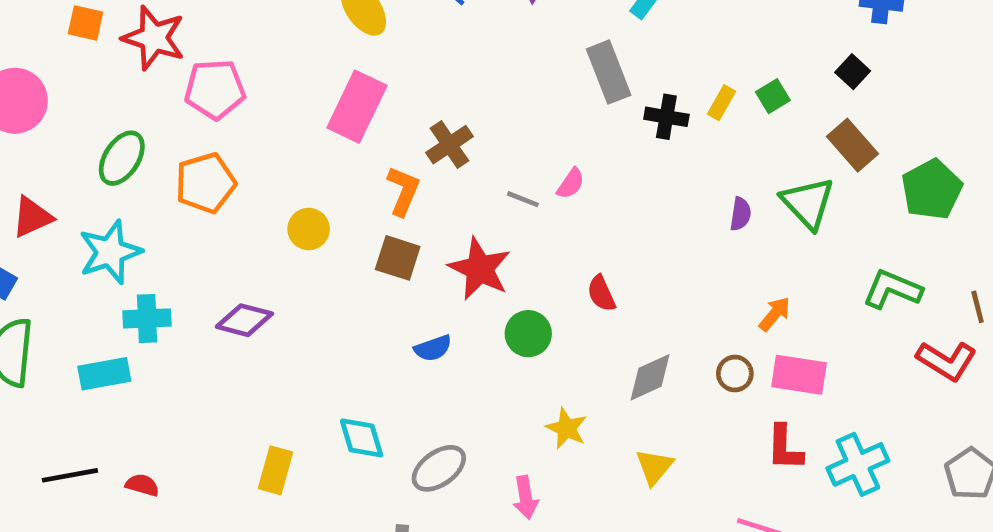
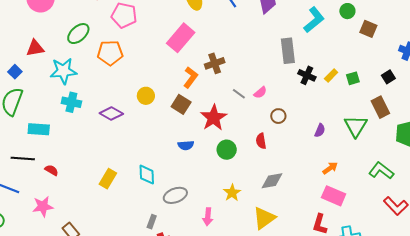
purple semicircle: (740, 214) -> (320, 130), moved
yellow circle: (309, 229) -> (146, 96), moved
cyan rectangle: (104, 374) -> (39, 129), moved
brown circle: (735, 374) -> (278, 116), moved
yellow triangle: (654, 467) -> (264, 218), size x1.4

